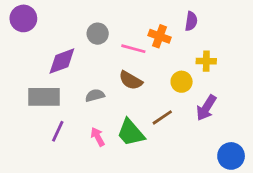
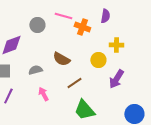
pink line: (133, 49) -> (63, 16), moved
brown line: (162, 117) -> (74, 83), moved
green trapezoid: (131, 133) -> (84, 110), moved
pink arrow: (98, 137) -> (43, 94), moved

